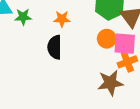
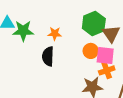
green star: (23, 17) -> (23, 31), size x1.5

